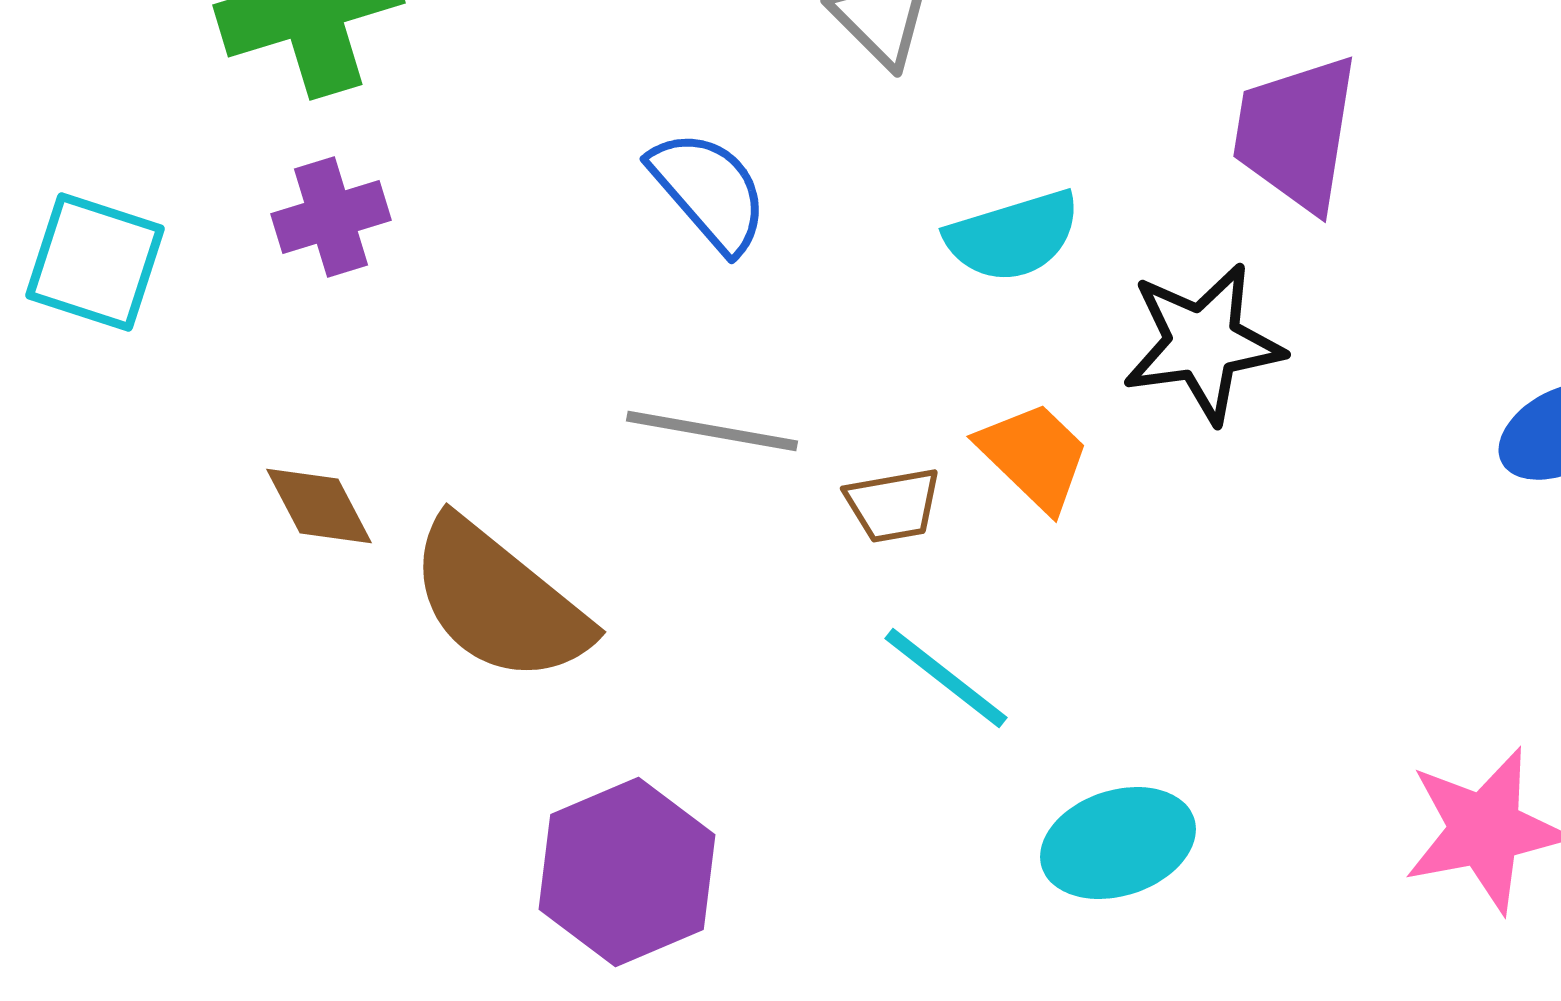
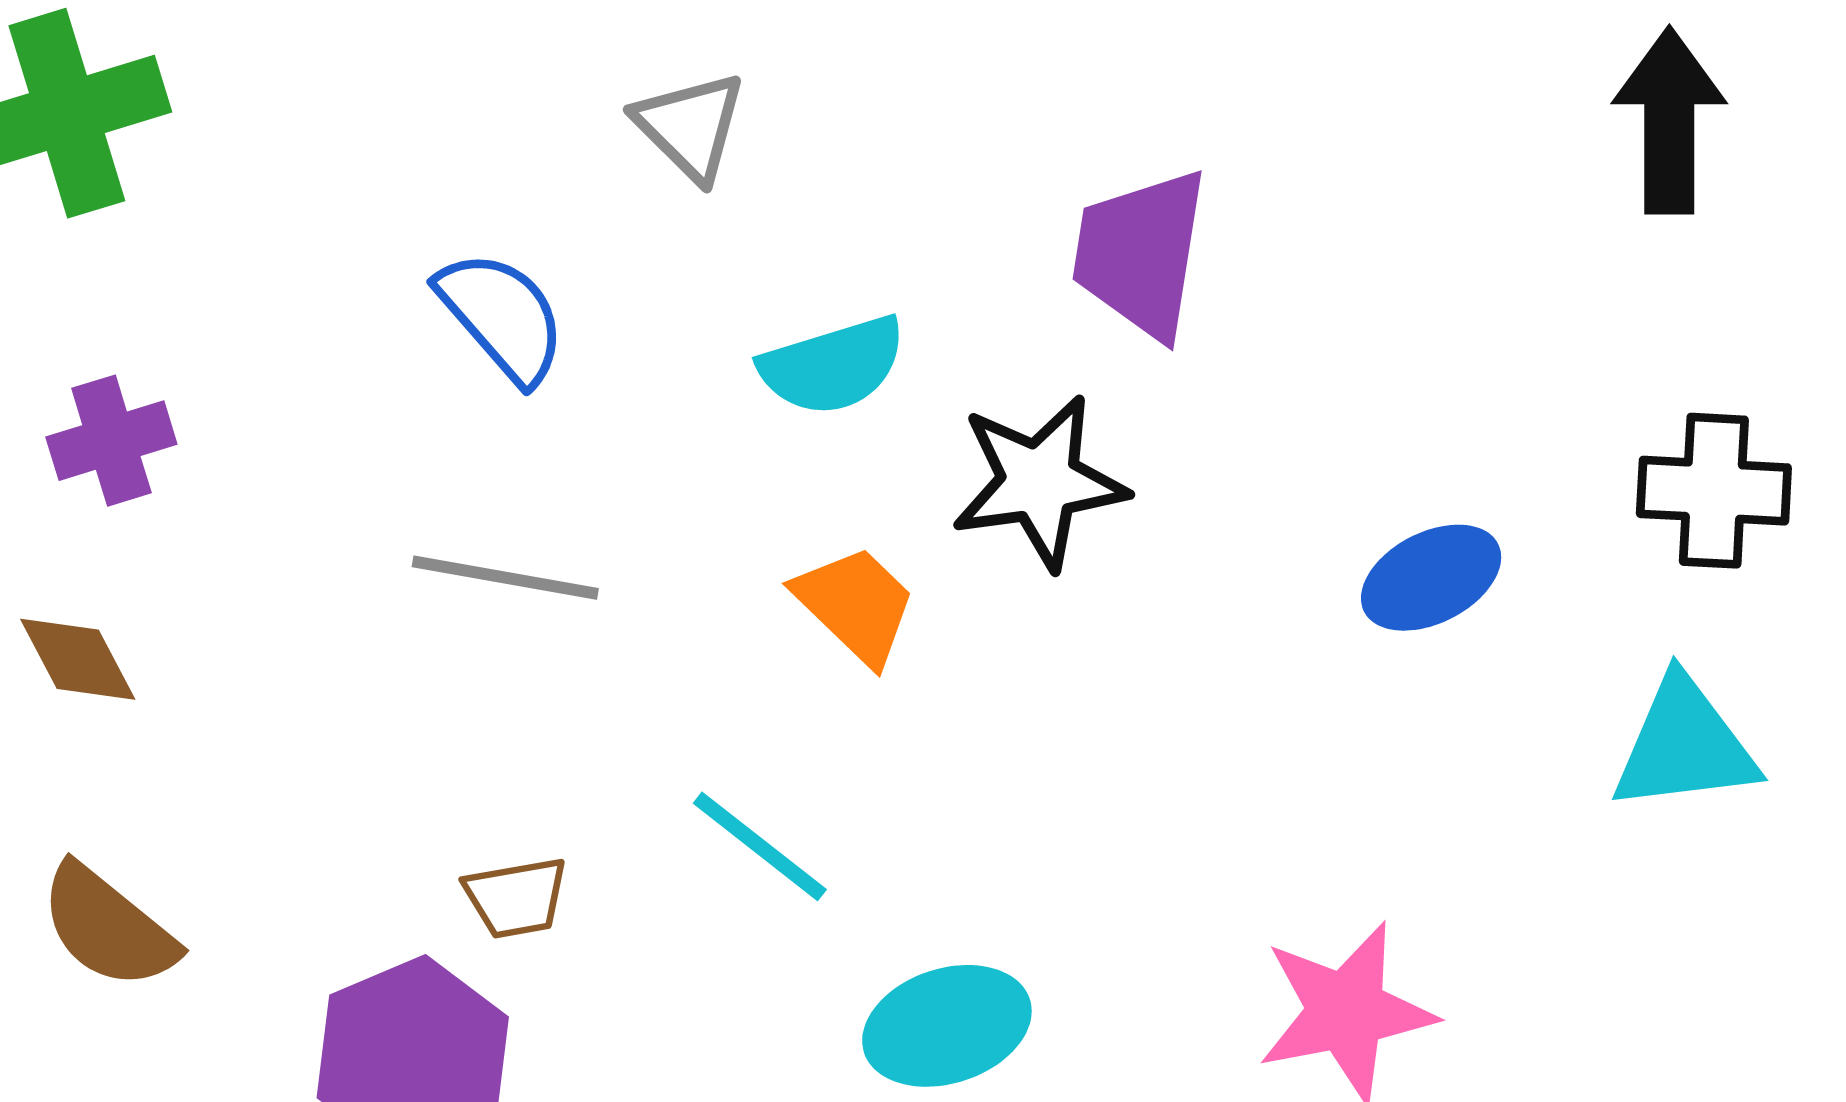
purple cross: (331, 217) -> (111, 441), moved
brown trapezoid: (893, 505) -> (516, 898), moved
brown semicircle: (499, 601) -> (108, 927), moved, size x0.7

